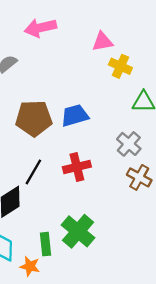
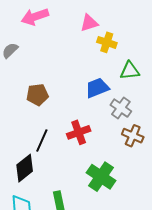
blue trapezoid: (75, 115) -> (97, 88), moved
brown pentagon: (34, 118) -> (37, 95), size x0.7
green cross: (78, 231) -> (101, 177), moved

